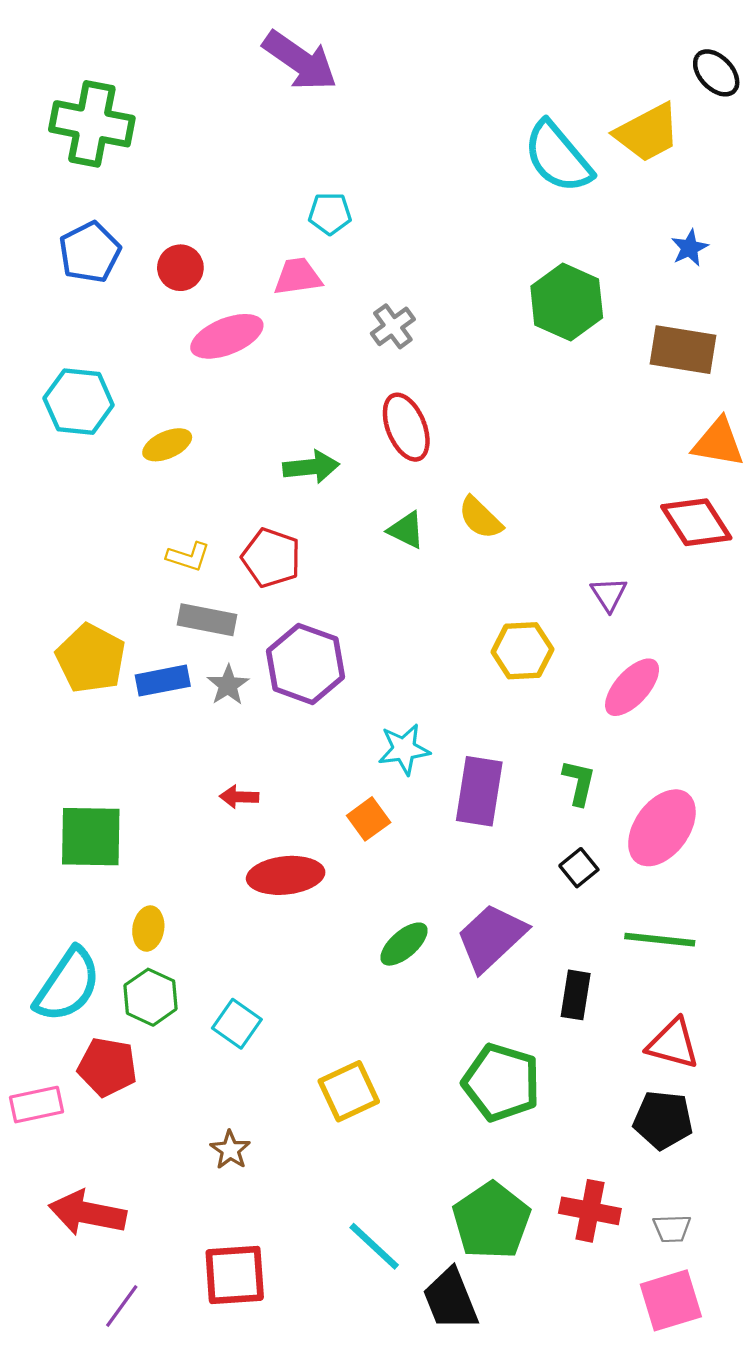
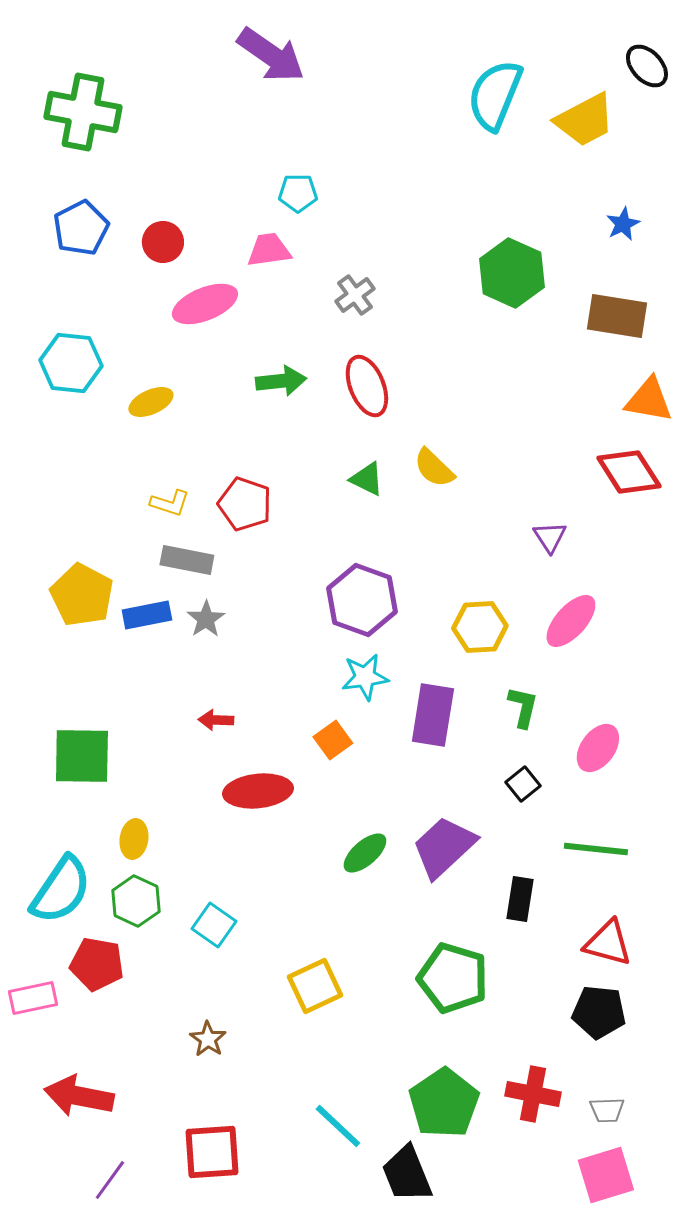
cyan semicircle: (558, 157) -> (495, 95), moved, turned 62
green arrow: (311, 467) -> (281, 381), moved
yellow hexagon: (522, 651) -> (480, 627), moved
purple hexagon: (306, 664) -> (362, 600), moved
pink ellipse: (662, 828) -> (598, 748), size x0.7

